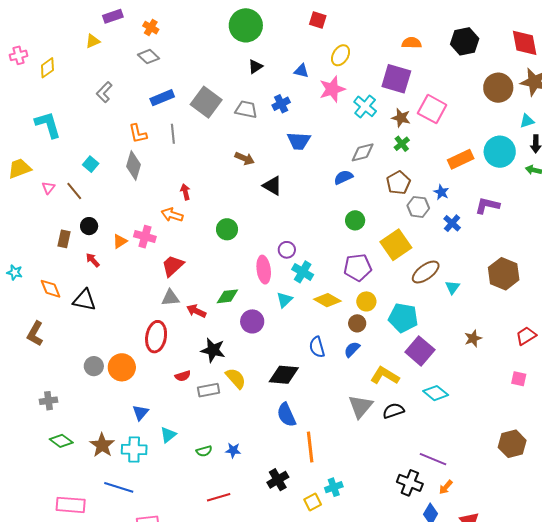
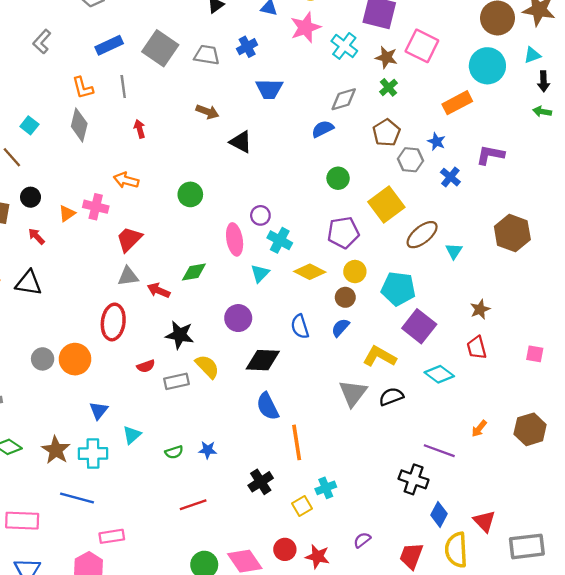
cyan circle: (500, 152) -> (487, 66), moved
red arrow: (185, 192) -> (140, 129), moved
purple circle: (252, 321) -> (238, 318), moved
red trapezoid: (526, 336) -> (477, 348), moved, turned -70
orange arrow: (446, 487) -> (479, 429), moved

